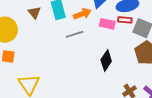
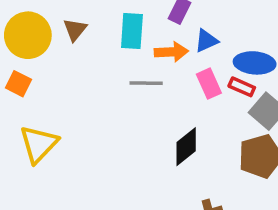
brown triangle: (34, 13) -> (75, 30), moved
pink rectangle: (107, 24) -> (209, 84), turned 35

